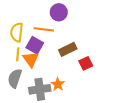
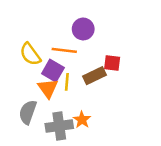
yellow semicircle: (17, 32) -> (30, 54), turned -42
yellow line: (18, 54) -> (67, 82), moved
red square: (86, 63) -> (112, 63), moved, turned 32

